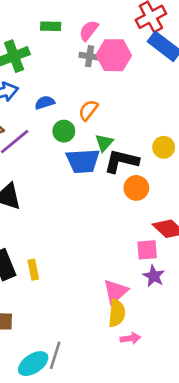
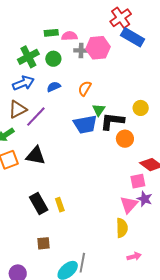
pink semicircle: (89, 31) -> (69, 36), moved, turned 56
green circle: (64, 131) -> (53, 59), moved
pink triangle: (116, 292) -> (129, 205), moved
pink arrow: (130, 338) -> (134, 256), moved

